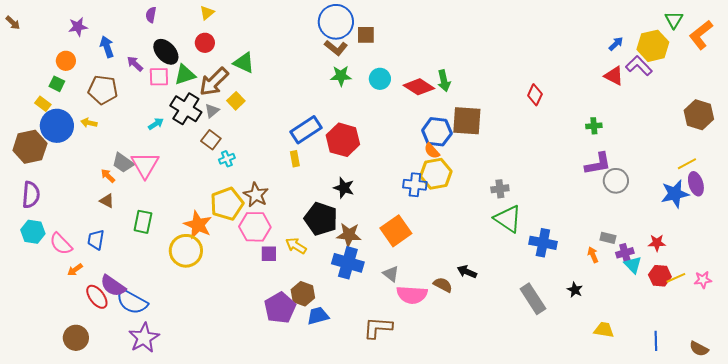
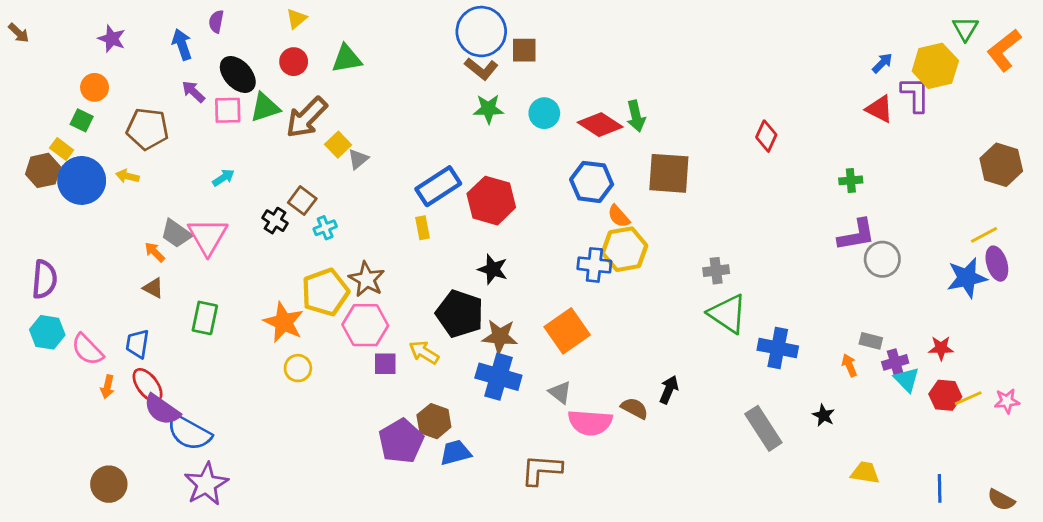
purple star: (78, 27) -> (112, 39), turned 30
blue arrow: (107, 47) -> (182, 44), moved
green triangle: (244, 63) -> (347, 59), moved, turned -35
purple L-shape: (639, 66) -> (915, 95), turned 44
black cross: (186, 109) -> (275, 221), moved, size x0.6
gray triangle: (212, 111) -> (358, 159), moved
blue hexagon: (437, 132) -> (592, 182), moved
brown hexagon: (30, 147) -> (43, 170), moved, size x0.7
yellow circle: (186, 251) -> (298, 368), moved, size x0.6
orange arrow: (75, 270) -> (107, 387), turned -42
black arrow: (467, 272) -> (669, 390), turned 90
red ellipse: (97, 297) -> (148, 385), moved

